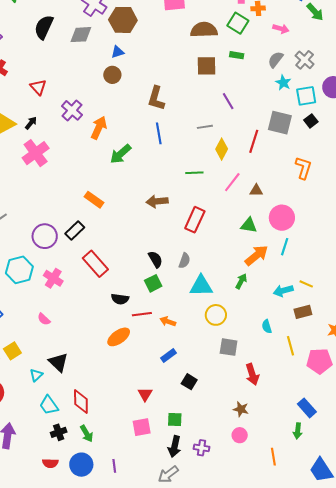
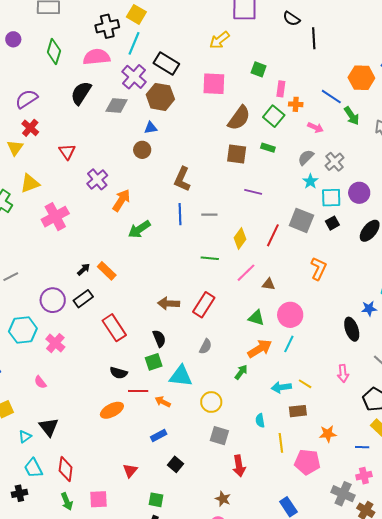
brown semicircle: (204, 30) -> (239, 118), turned 120
purple line: (228, 101) -> (253, 192), turned -54
black arrow: (31, 123) -> (84, 269), moved
gray line: (205, 127) -> (209, 215), moved
brown arrow: (157, 201) -> (169, 303), moved
gray semicircle: (184, 261) -> (205, 347), moved
red rectangle: (95, 264) -> (114, 328), moved
cyan triangle: (201, 286) -> (181, 376), moved
pink square: (142, 427) -> (98, 499), moved
black cross: (59, 432) -> (19, 493), moved

